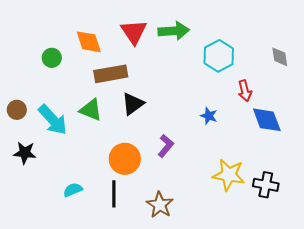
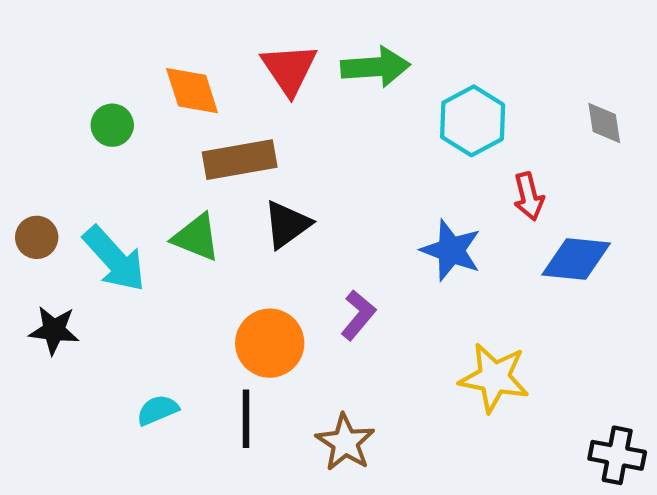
blue star: (209, 116) -> (451, 250), size x1.6
blue diamond: (267, 120) -> (576, 259), turned -64
black cross: (266, 185) -> (617, 455), moved

